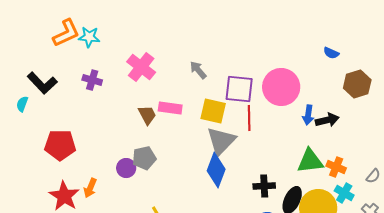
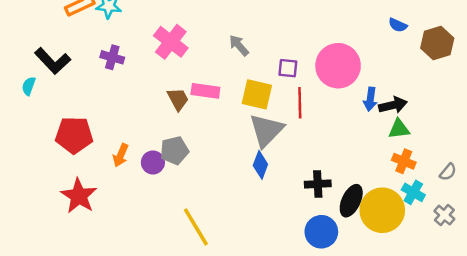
brown hexagon: (357, 84) -> (437, 43), moved
purple square: (239, 89) -> (288, 68), size x0.6
green triangle: (310, 161) -> (399, 129), moved, size x0.7
blue diamond: (216, 170) -> (260, 165), size x0.7
orange arrow: (90, 188) -> (121, 155), moved

